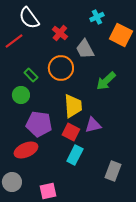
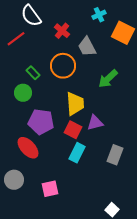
red ellipse: (26, 150) -> (28, 148), turned 70
gray rectangle: (113, 171) -> (115, 155), moved

